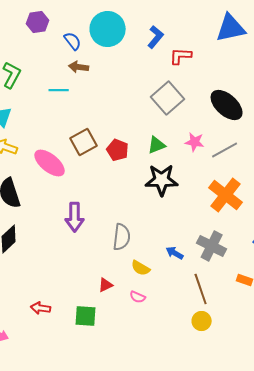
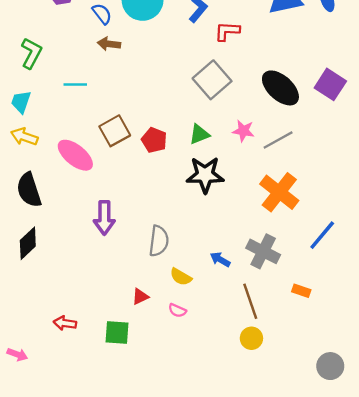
cyan line: (59, 90) -> (75, 84), moved

